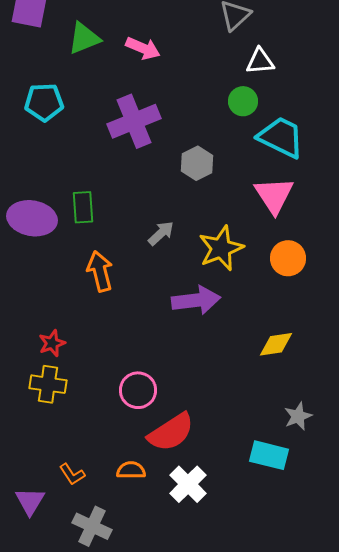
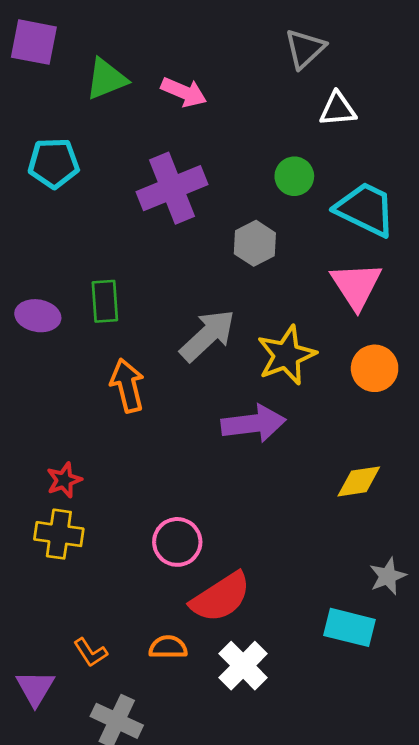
green circle: (243, 101) -> (294, 176), moved
purple ellipse: (32, 218) -> (38, 316), size x0.7
gray arrow: (161, 233) -> (208, 335), size x1.6

